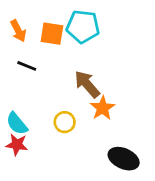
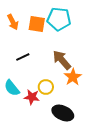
black line: (27, 66) -> (23, 57), moved, turned -48
red star: (17, 145) -> (32, 97), moved
black ellipse: (124, 159) -> (63, 113), moved

